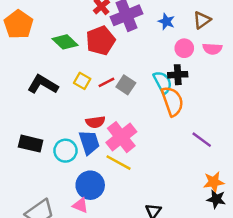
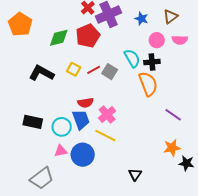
green diamond: (65, 42) -> (59, 38), turned -55
cyan semicircle: (163, 82) -> (132, 58), moved
pink cross: (121, 137) -> (107, 114), size x0.7
orange star: (214, 182) -> (172, 148), moved
pink triangle: (80, 205) -> (61, 151), moved, turned -32

